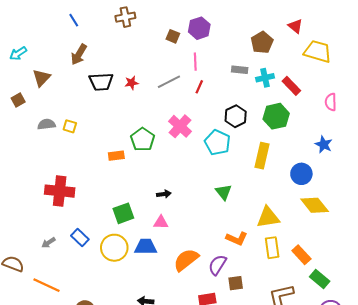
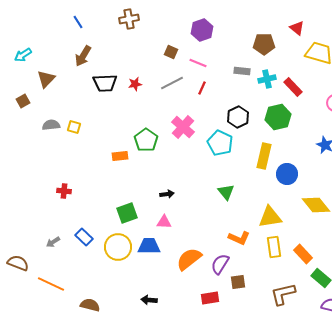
brown square: (173, 36) -> (171, 52), moved
brown pentagon: (262, 42) -> (264, 44), turned 30
pink line: (195, 62) -> (198, 63), turned -66
blue circle: (301, 174) -> (287, 174), moved
red cross: (60, 191) -> (64, 191), size x0.5

